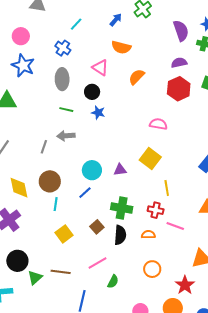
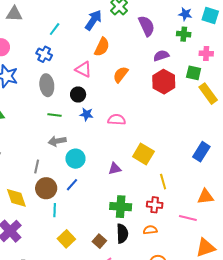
blue arrow: (116, 20) -> (93, 20), size x1.5
purple semicircle: (181, 31) -> (147, 26), moved
orange semicircle: (121, 47) -> (102, 47), turned -72
pink semicircle: (158, 124) -> (117, 120), moved
gray line: (44, 147) -> (37, 166), moved
cyan circle: (92, 170) -> (75, 159), moved
blue line: (85, 193) -> (72, 185), moved
pink line: (175, 226) -> (188, 218), moved
brown square: (97, 227) -> (99, 241), moved

